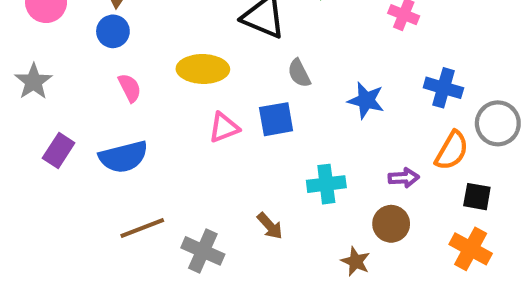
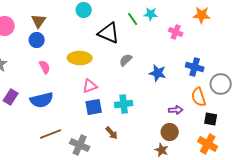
gray semicircle: (299, 73) -> (126, 60), turned 72
blue square: (276, 119) -> (94, 107), moved
orange semicircle: (452, 151) -> (199, 97), turned 132
cyan cross: (326, 184) -> (124, 104), moved
brown star: (356, 261) -> (162, 150), moved

